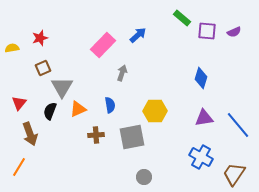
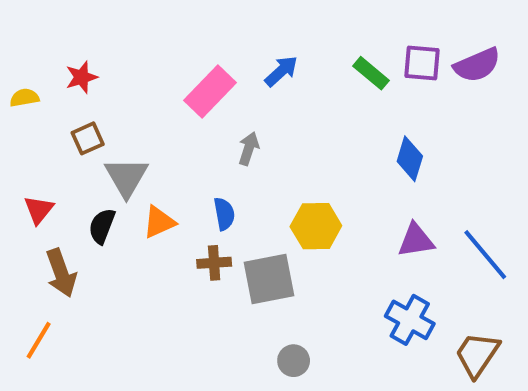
green rectangle: (182, 18) -> (371, 73), moved
purple semicircle: (234, 32) -> (477, 65), size x1.6
brown cross: (96, 135) -> (214, 263), moved

